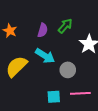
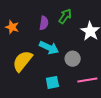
cyan square: (54, 97) -> (52, 82), moved

